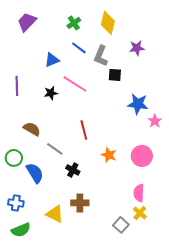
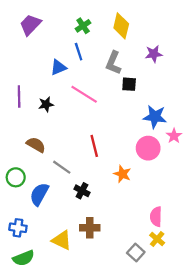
blue line: (79, 48) -> (79, 52), moved, turned 35
black star: (51, 93) -> (46, 104), moved
pink circle: (142, 156) -> (148, 148), moved
blue semicircle: (35, 173) -> (39, 194), turned -120

